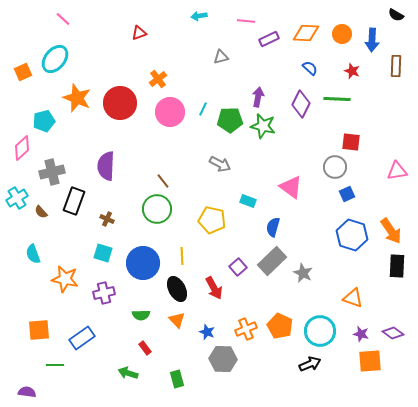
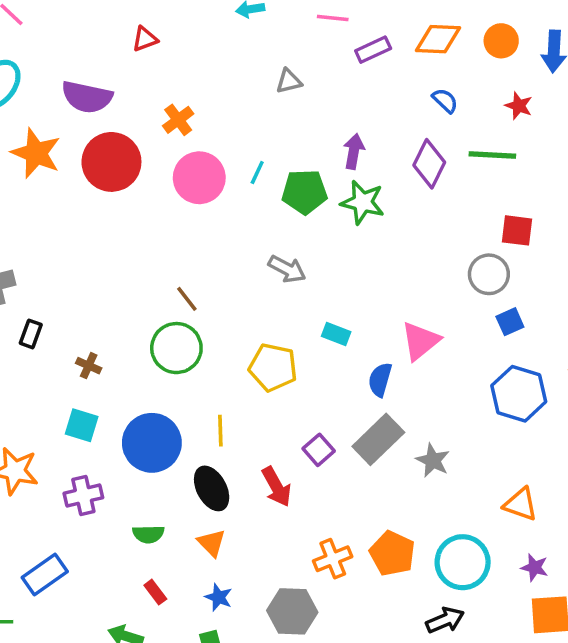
purple semicircle: (106, 166) -> (87, 97), moved, turned -80
pink triangle: (291, 187) -> (420, 341), moved, turned 45
black rectangle: (74, 201) -> (31, 334), size x0.6
blue star: (207, 332) -> (219, 597), moved

